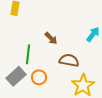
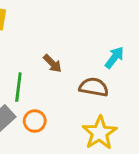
brown semicircle: (69, 60) -> (94, 87), moved

